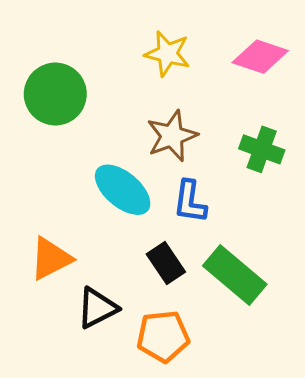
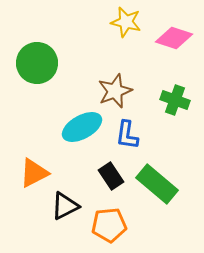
yellow star: (167, 54) -> (126, 22), moved
cyan ellipse: (123, 190) -> (82, 127), turned -69

